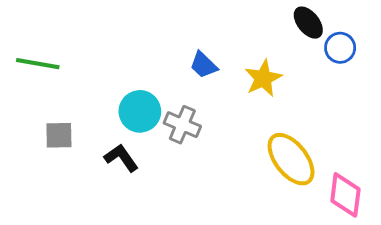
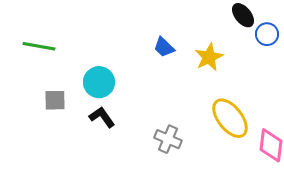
cyan circle: (140, 111) -> (99, 82), moved
gray cross: (182, 125) -> (168, 139), moved

